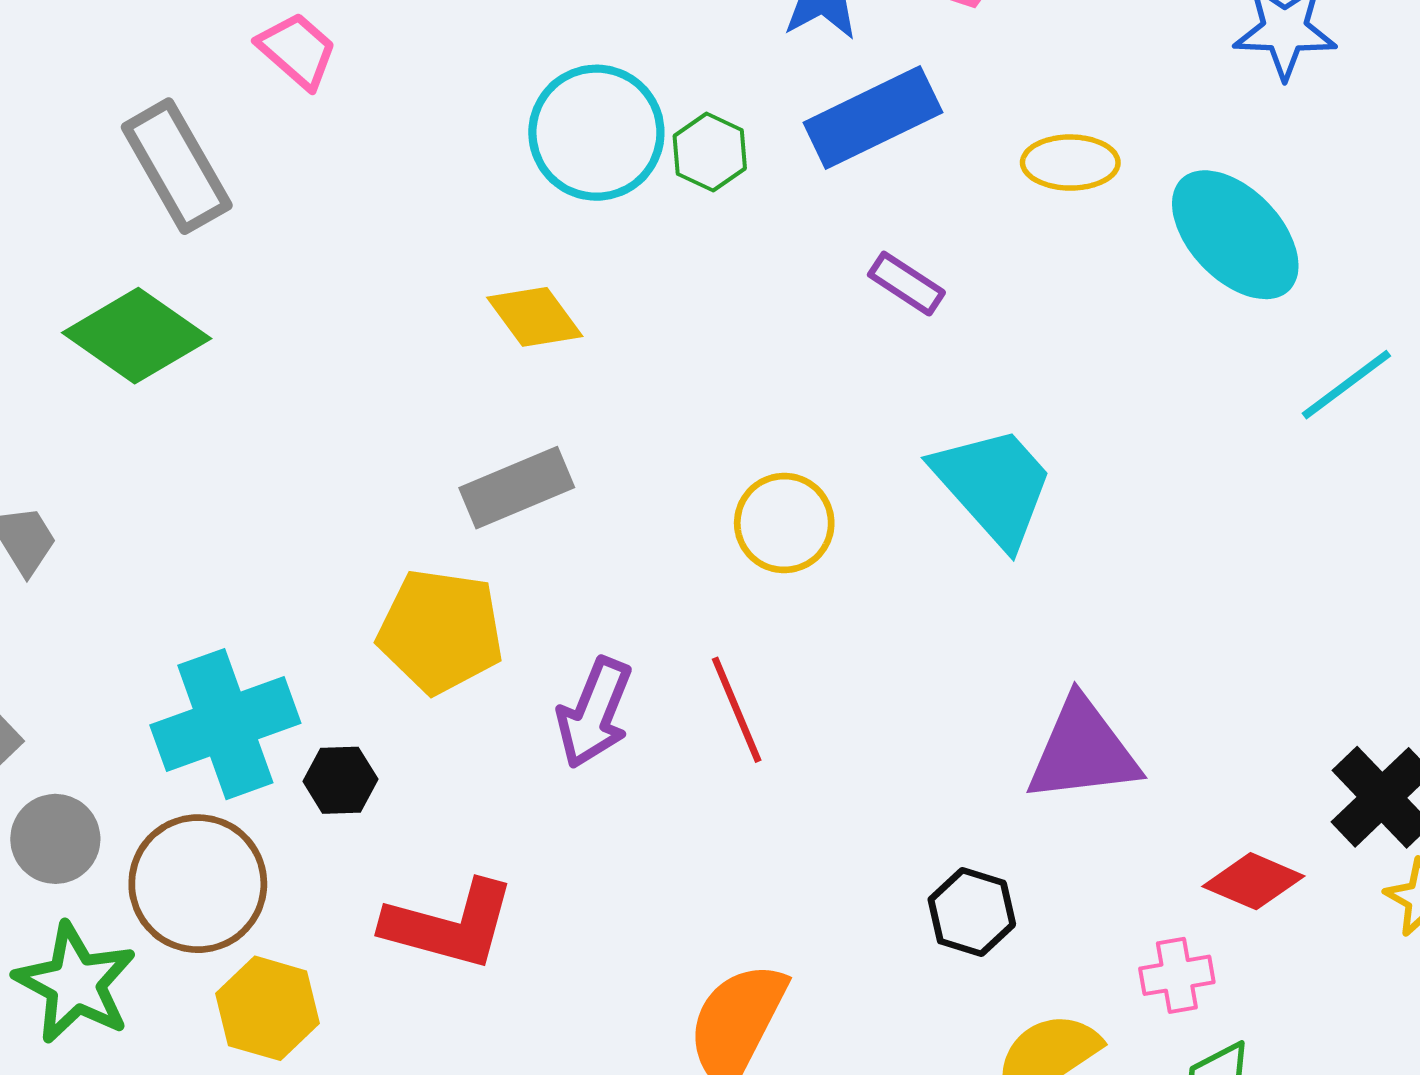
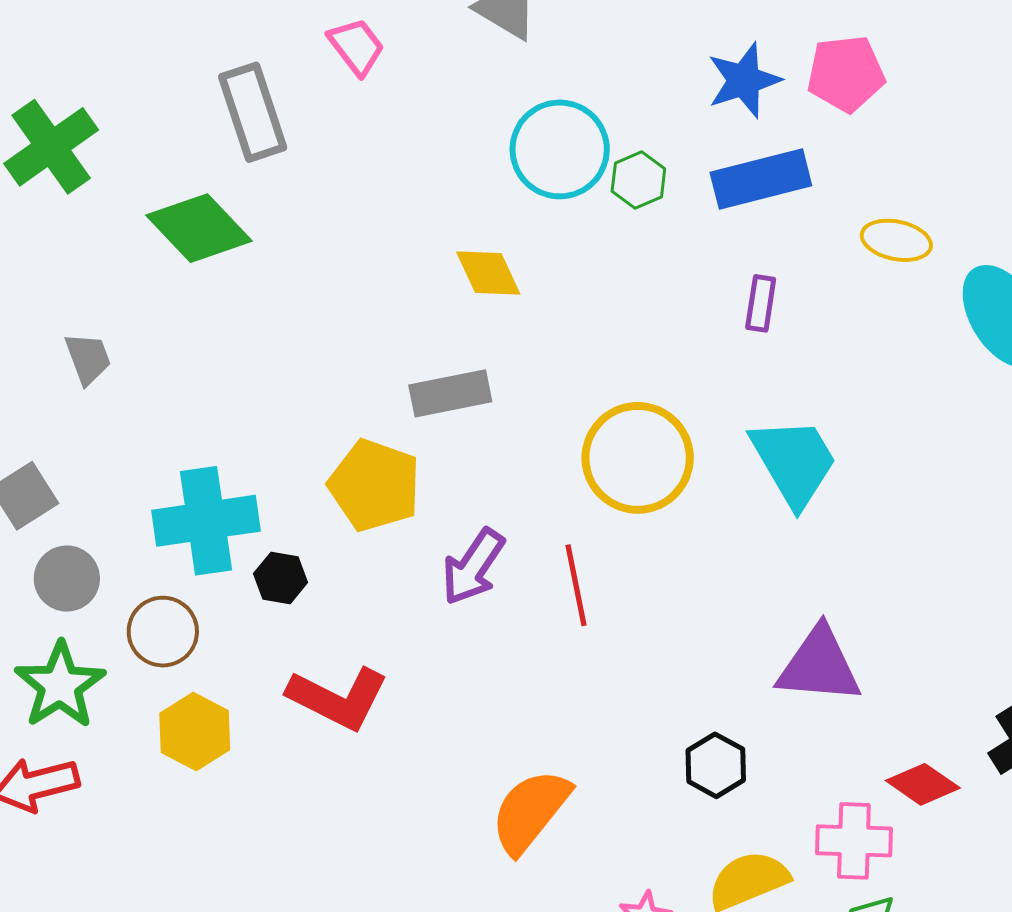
purple rectangle: (906, 284) -> (761, 303), turned 54
yellow circle: (784, 523) -> (638, 458), size x1.5
brown circle: (198, 884) -> (163, 632), size x0.7
pink cross: (1177, 975) -> (854, 841), size x1.4

